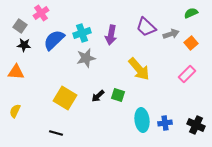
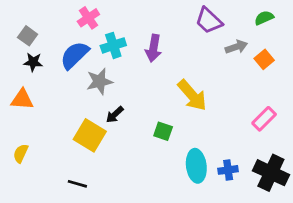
pink cross: (41, 13) -> (88, 18), moved
purple trapezoid: (146, 27) -> (209, 21), moved
gray star: (86, 58) -> (99, 81), moved
pink rectangle: (187, 74) -> (264, 119), moved
black arrow: (98, 96) -> (115, 115), moved
black cross: (196, 125) -> (271, 173), size x1.4

